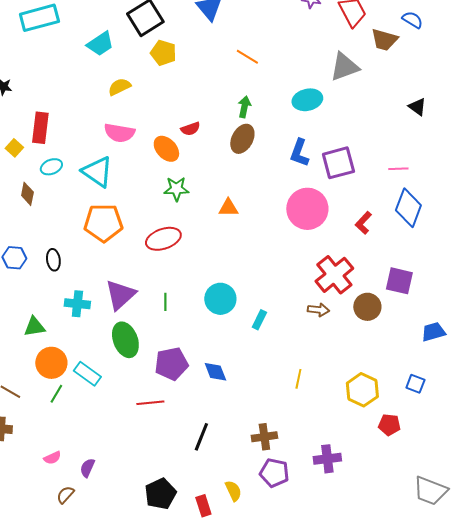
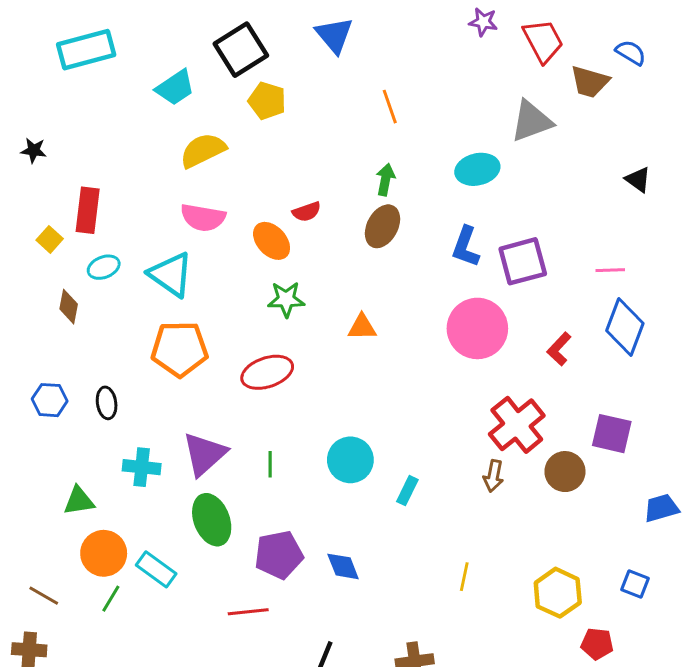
orange line: (247, 57) -> (390, 107), turned 40
yellow semicircle: (119, 87) -> (203, 150), size x1.4
brown arrow: (318, 310) -> (493, 476), turned 95

